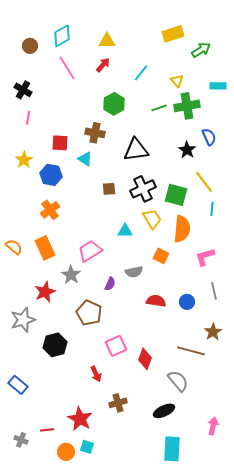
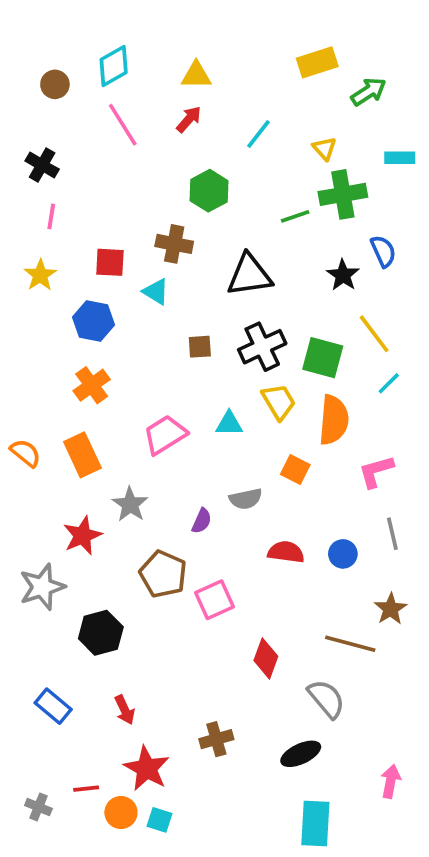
green line: (159, 108) -> (295, 216), moved
yellow star: (24, 160) -> (40, 275), moved
cyan line: (212, 209) -> (389, 383), turned 40
pink trapezoid: (90, 251) -> (165, 435), moved
pink square: (116, 346) -> (214, 600), moved
red arrow: (96, 374) -> (125, 710), moved
blue rectangle: (18, 385) -> (53, 706), moved
orange circle: (66, 452) -> (121, 813), moved

